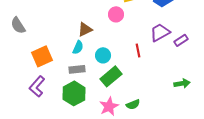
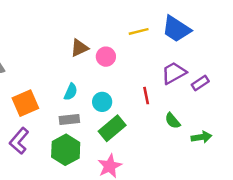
pink circle: (116, 14) -> (106, 57), moved
brown triangle: (85, 29) -> (79, 48), moved
green semicircle: (133, 104) -> (173, 121), moved, turned 72

